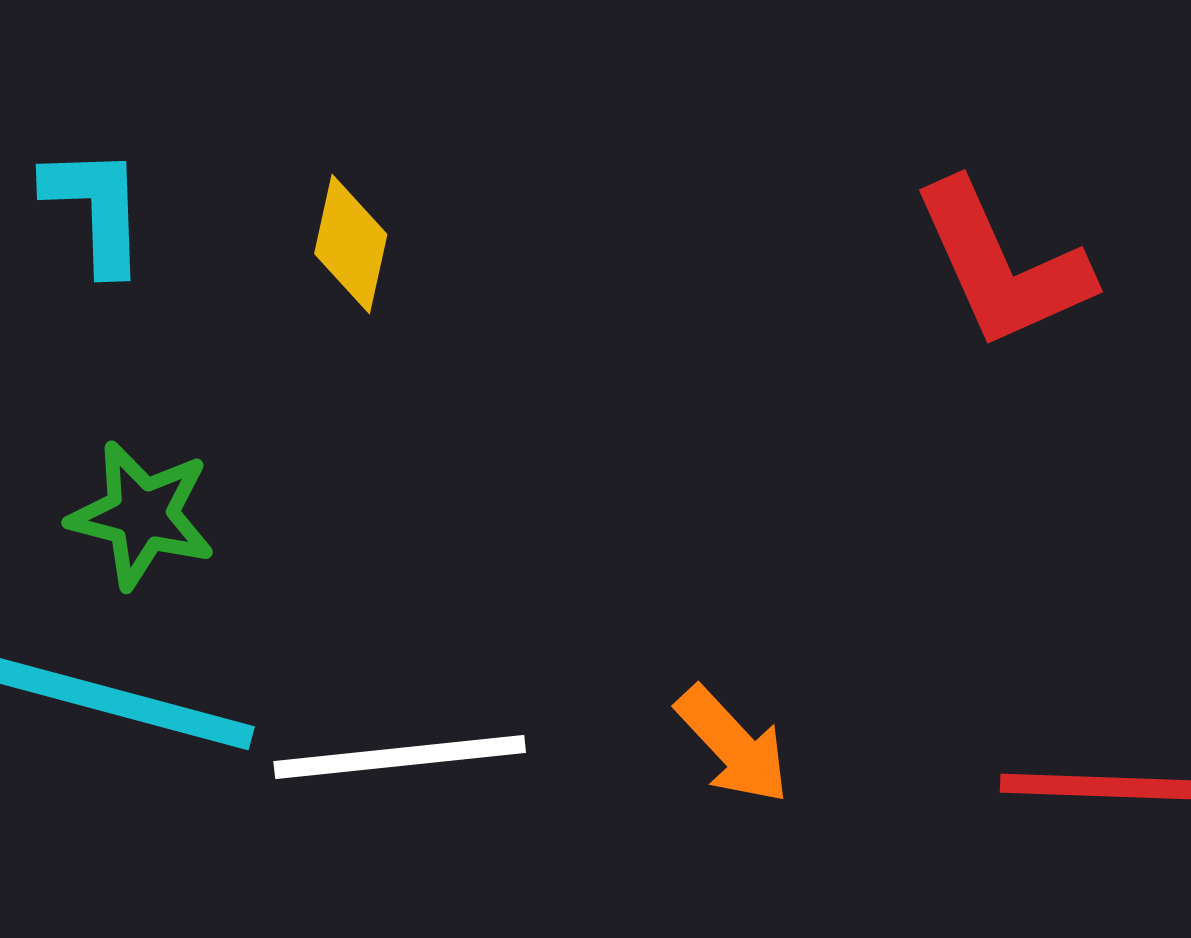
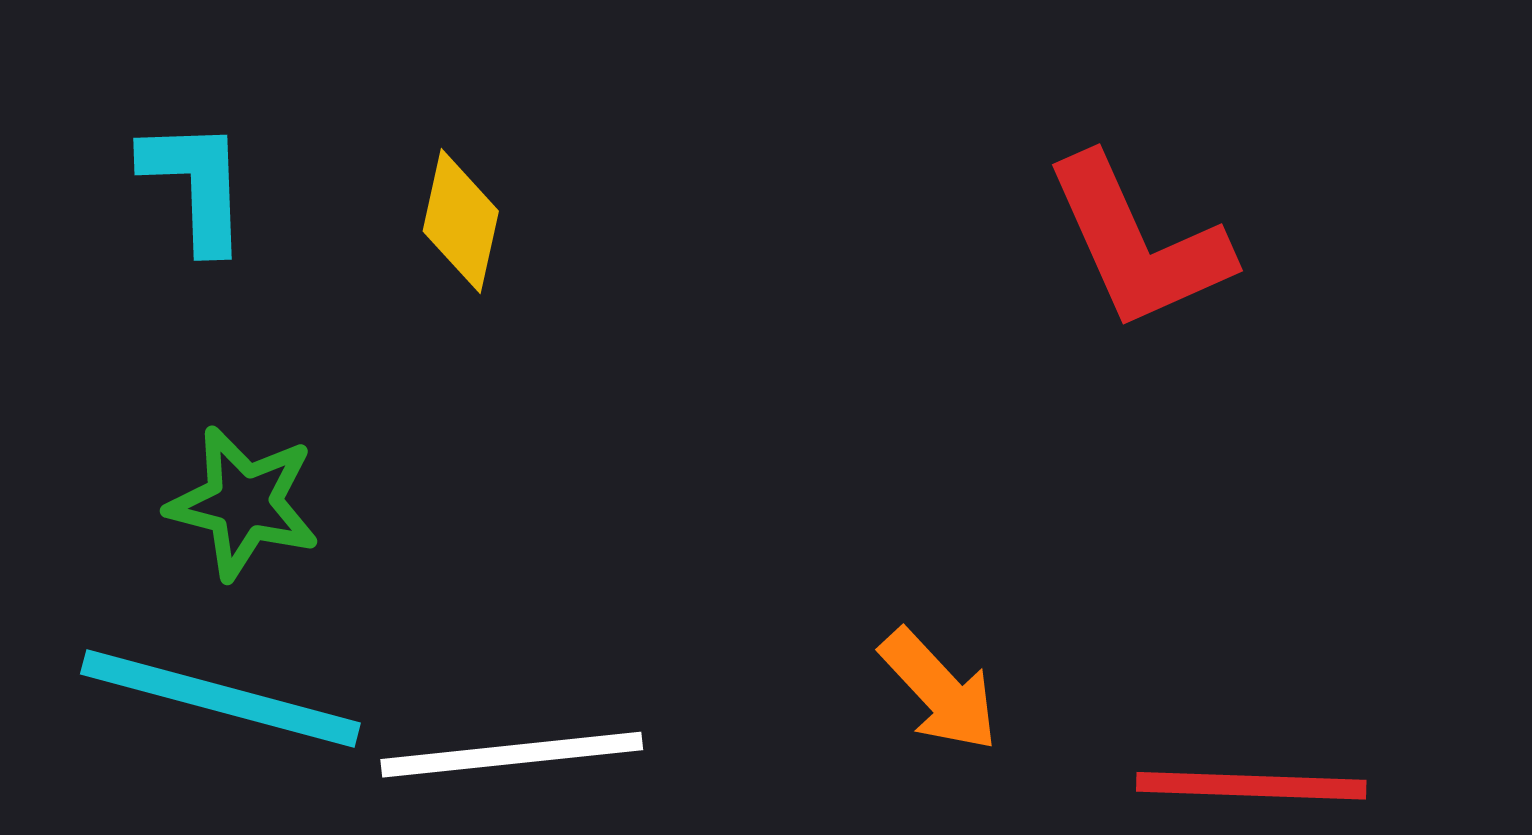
orange arrow: (733, 745) -> (939, 690), moved

